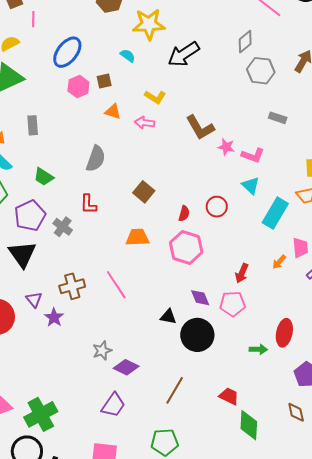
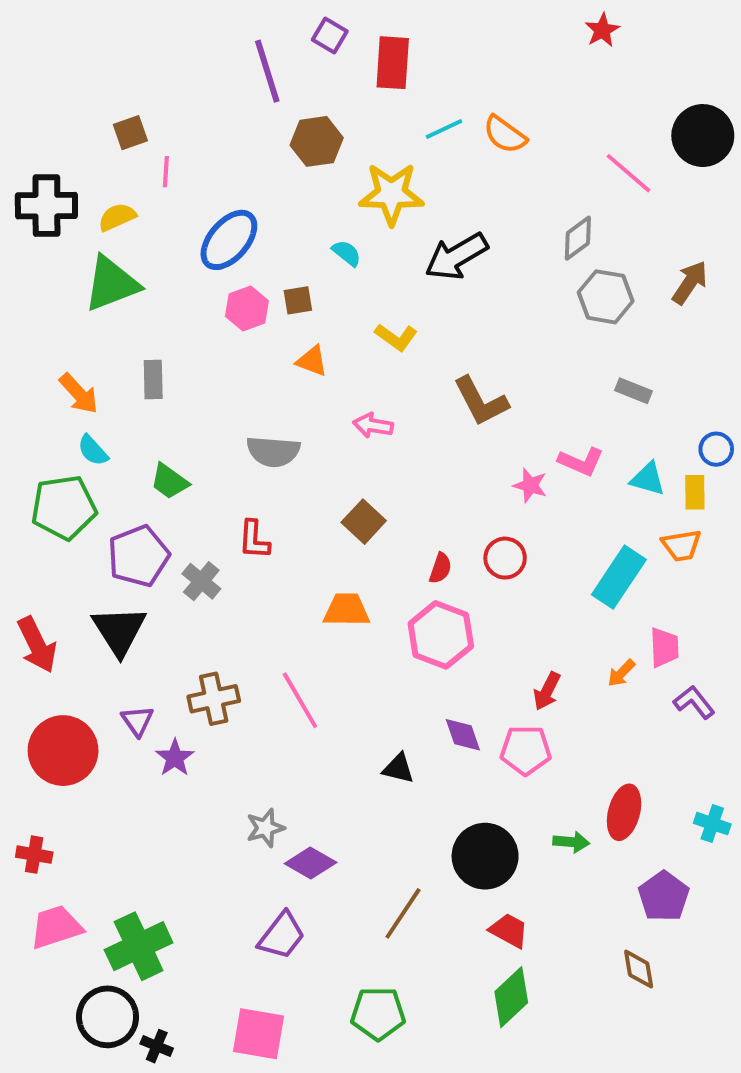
pink arrow: (145, 123) -> (373, 425), moved
pink star: (226, 147) -> (530, 485), moved
gray semicircle: (96, 159) -> (273, 451), turned 72
cyan triangle: (251, 186) -> (648, 479), moved, turned -30
black circle: (197, 335) -> (485, 856), moved
green diamond: (249, 425) -> (511, 997), moved, turned 40

